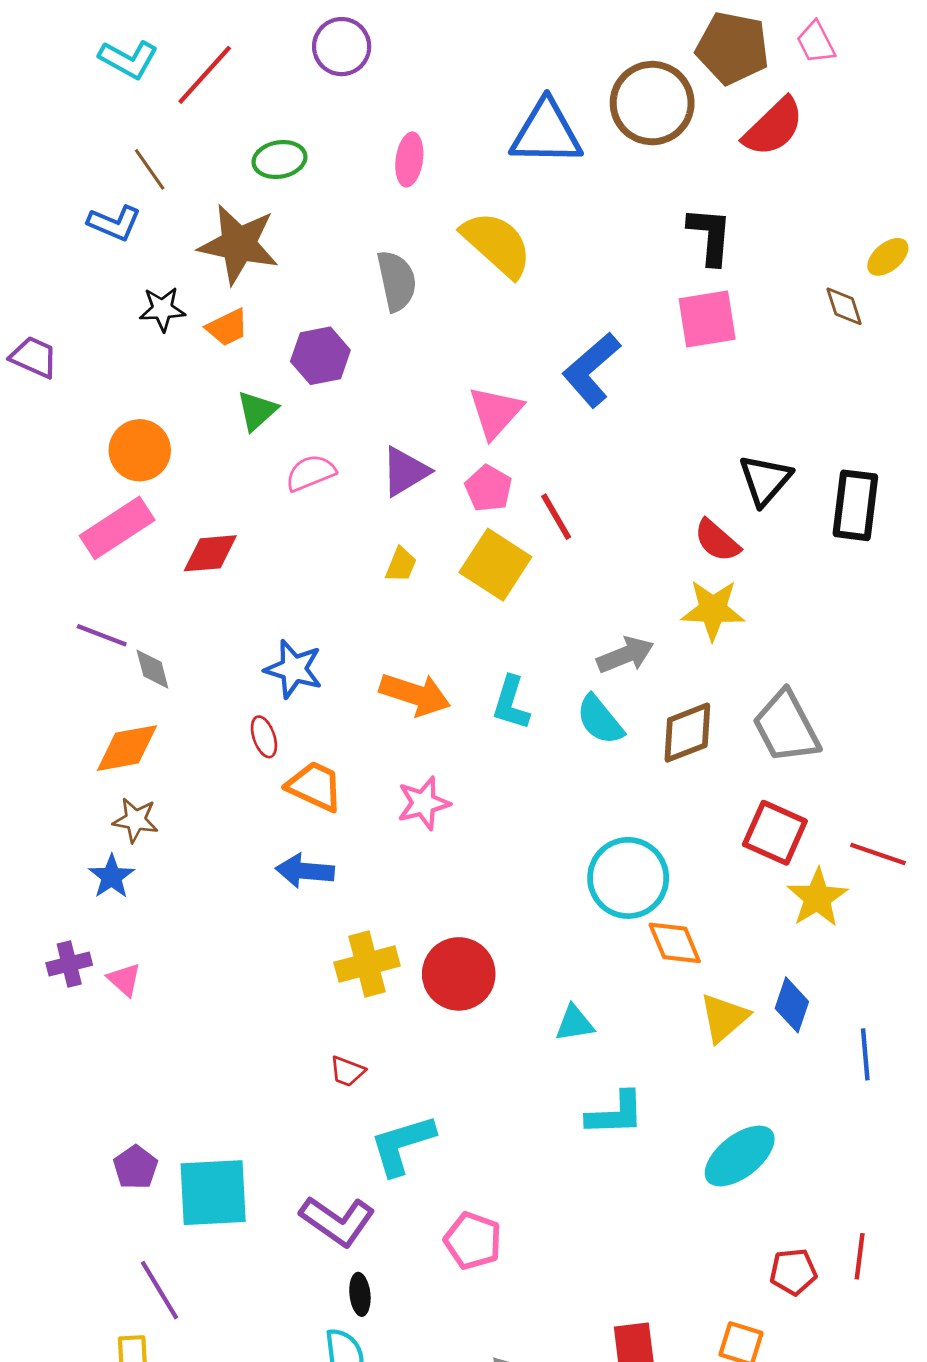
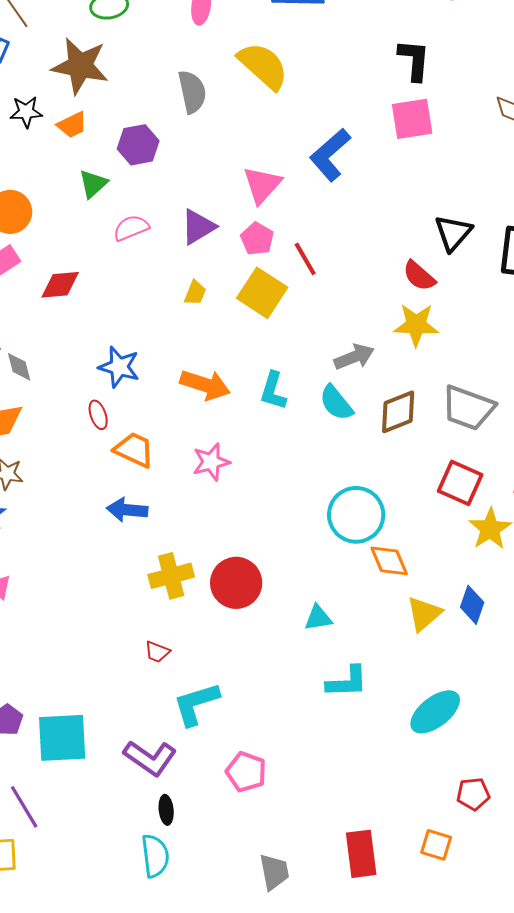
gray trapezoid: (786, 727) -> (468, 408), turned -42

